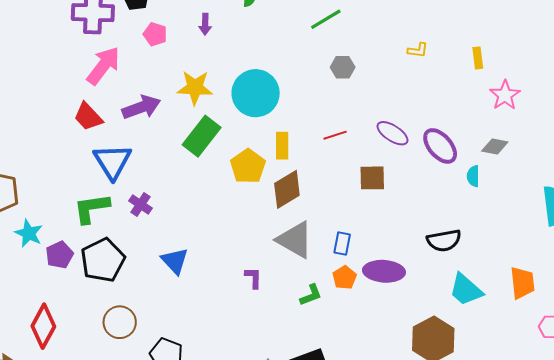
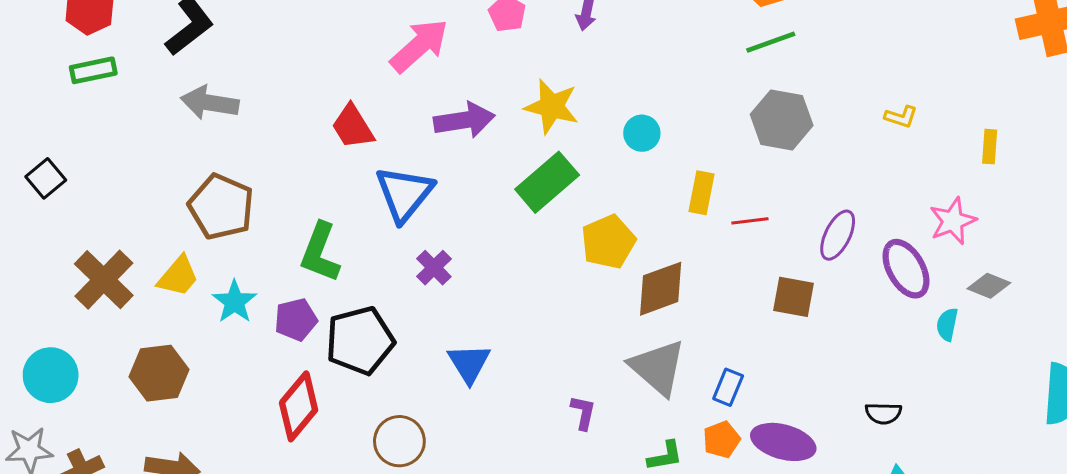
gray hexagon: (343, 67) -> (782, 120), size x1.6
cyan circle: (256, 93) -> (642, 133), size x0.5
pink star: (505, 95) -> (953, 221), moved
red trapezoid: (88, 117) -> (353, 127), moved
purple ellipse: (392, 133) -> (838, 235), turned 72
yellow rectangle: (282, 146) -> (702, 193), moved
green L-shape: (92, 208) -> (320, 252), moved, turned -72
cyan star: (29, 233) -> (235, 302), moved
black semicircle: (444, 241) -> (883, 413), size x0.7
brown circle: (120, 322) -> (399, 441), moved
red diamond: (43, 326) -> (299, 406), moved

